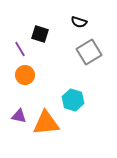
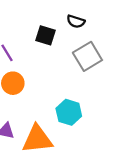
black square: (40, 34) -> (45, 35), moved

